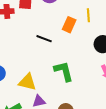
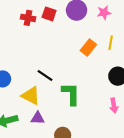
black line: (44, 39) -> (45, 75), moved

